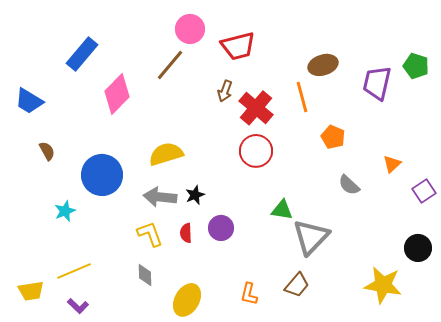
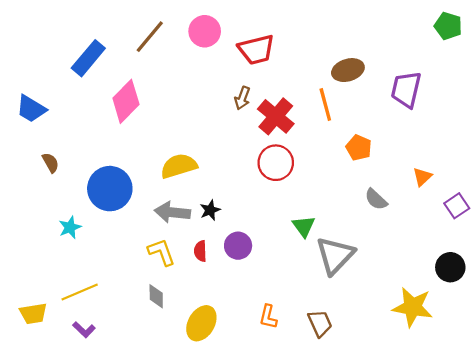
brown line: (170, 65) -> (150, 37), moved
green pentagon: (416, 66) -> (448, 26), moved
green triangle: (282, 210) -> (304, 226), turned 45
brown trapezoid: (297, 285) -> (320, 323), moved, turned -64

